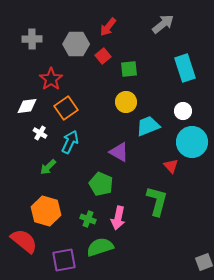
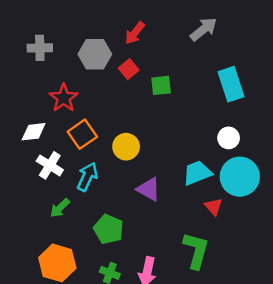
yellow circle: (126, 102) -> (126, 147), moved
cyan trapezoid: (148, 126) -> (197, 173), moved
white cross: (40, 133) -> (50, 165), size x1.5
green pentagon: (101, 184) -> (109, 229), moved

